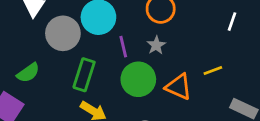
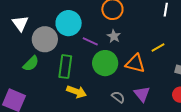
purple line: (123, 47) -> (90, 41), turned -42
green semicircle: (28, 73) -> (31, 64), moved

